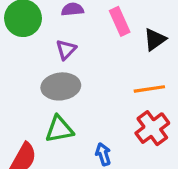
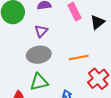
orange line: (149, 89) -> (79, 58), moved

